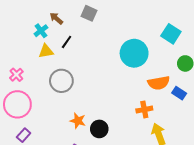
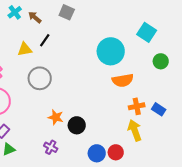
cyan cross: (41, 31) -> (15, 12), moved
orange semicircle: (159, 83) -> (123, 80), moved
blue rectangle: (179, 93) -> (159, 109), moved
orange cross: (144, 110) -> (137, 106), moved

